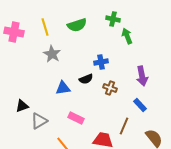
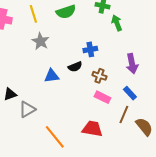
pink rectangle: (76, 118) -> (103, 97), moved
brown line: (124, 126) -> (124, 114), moved

